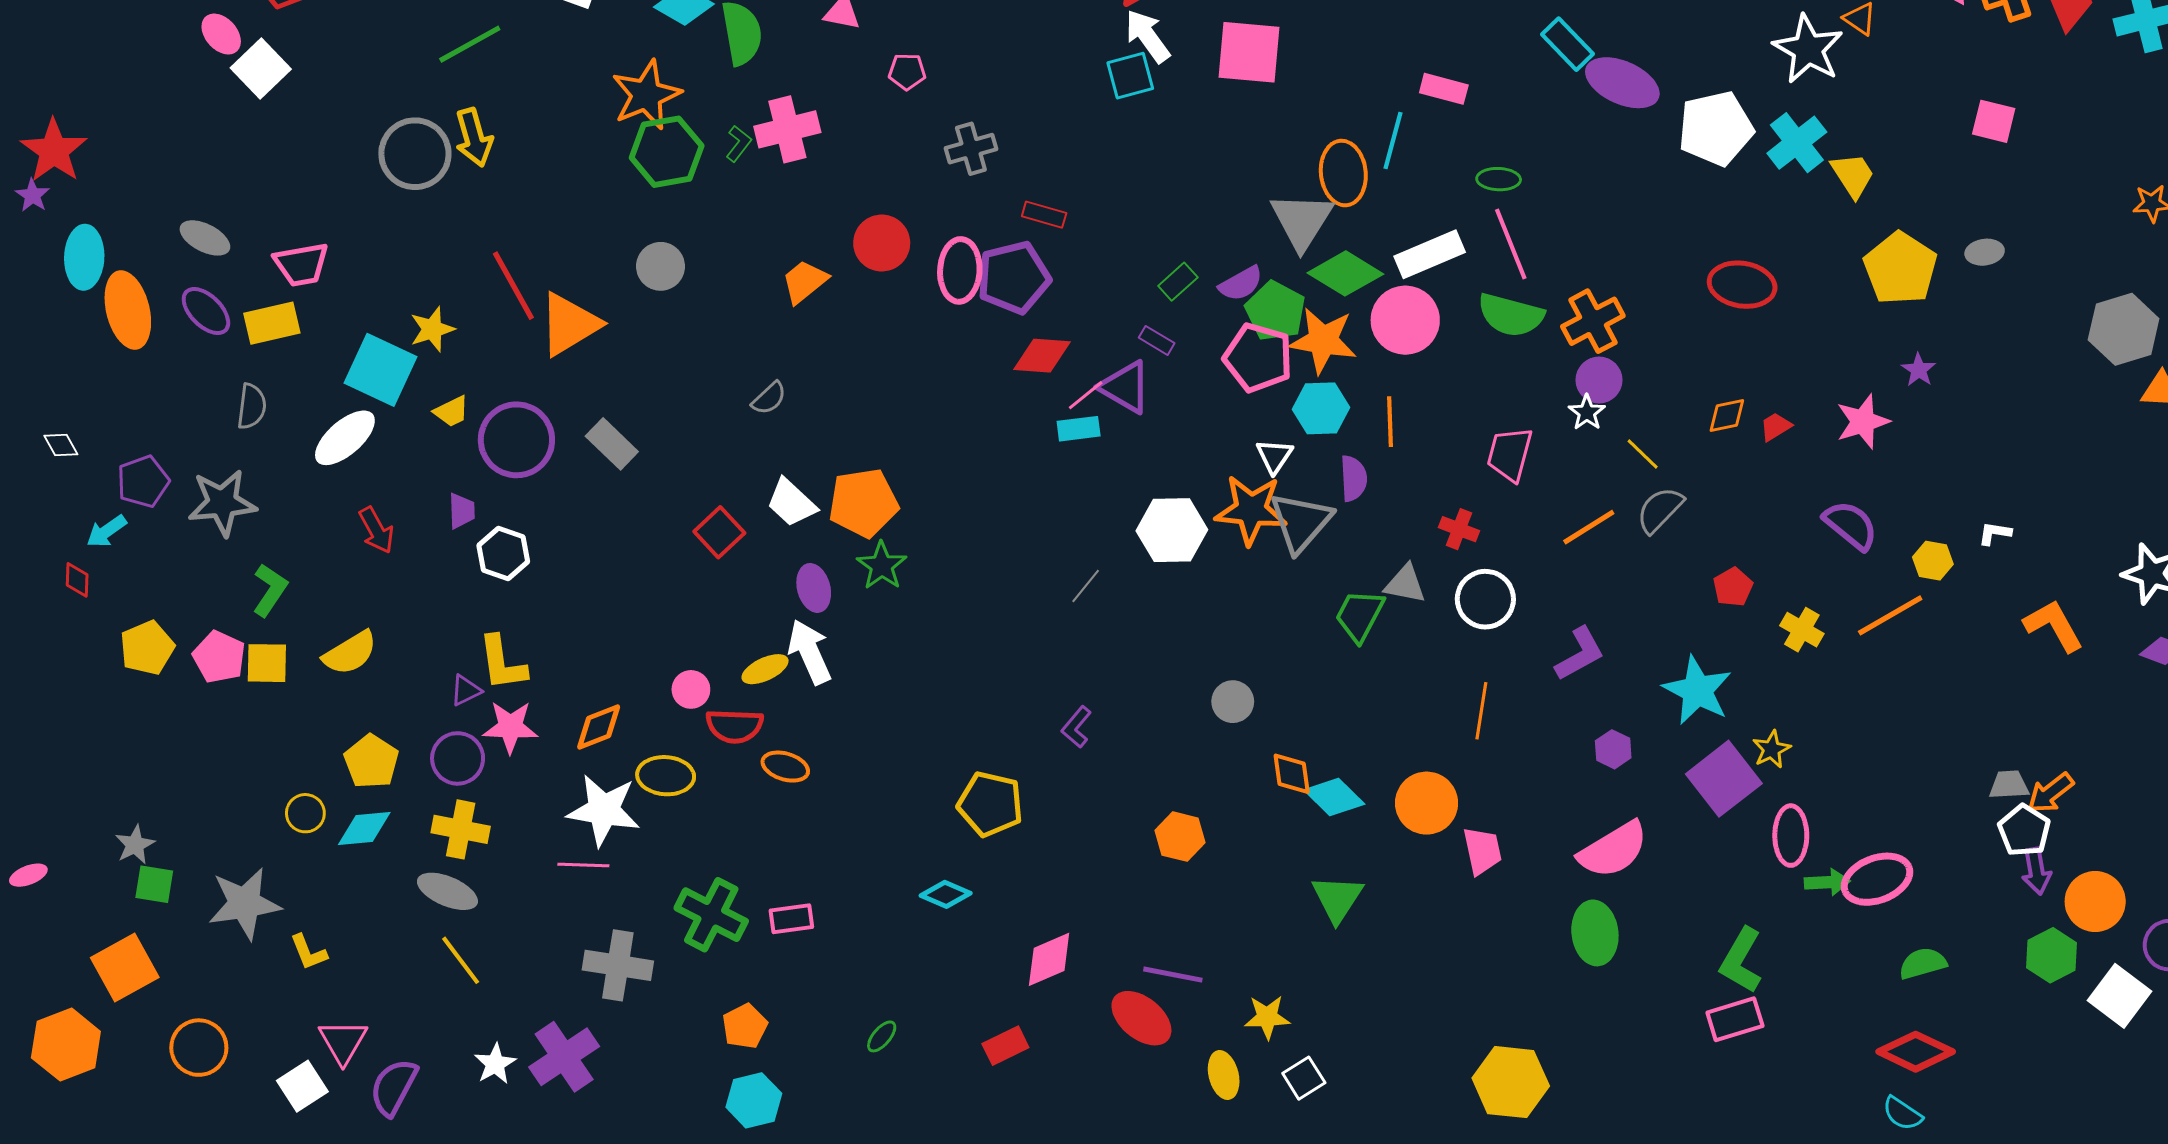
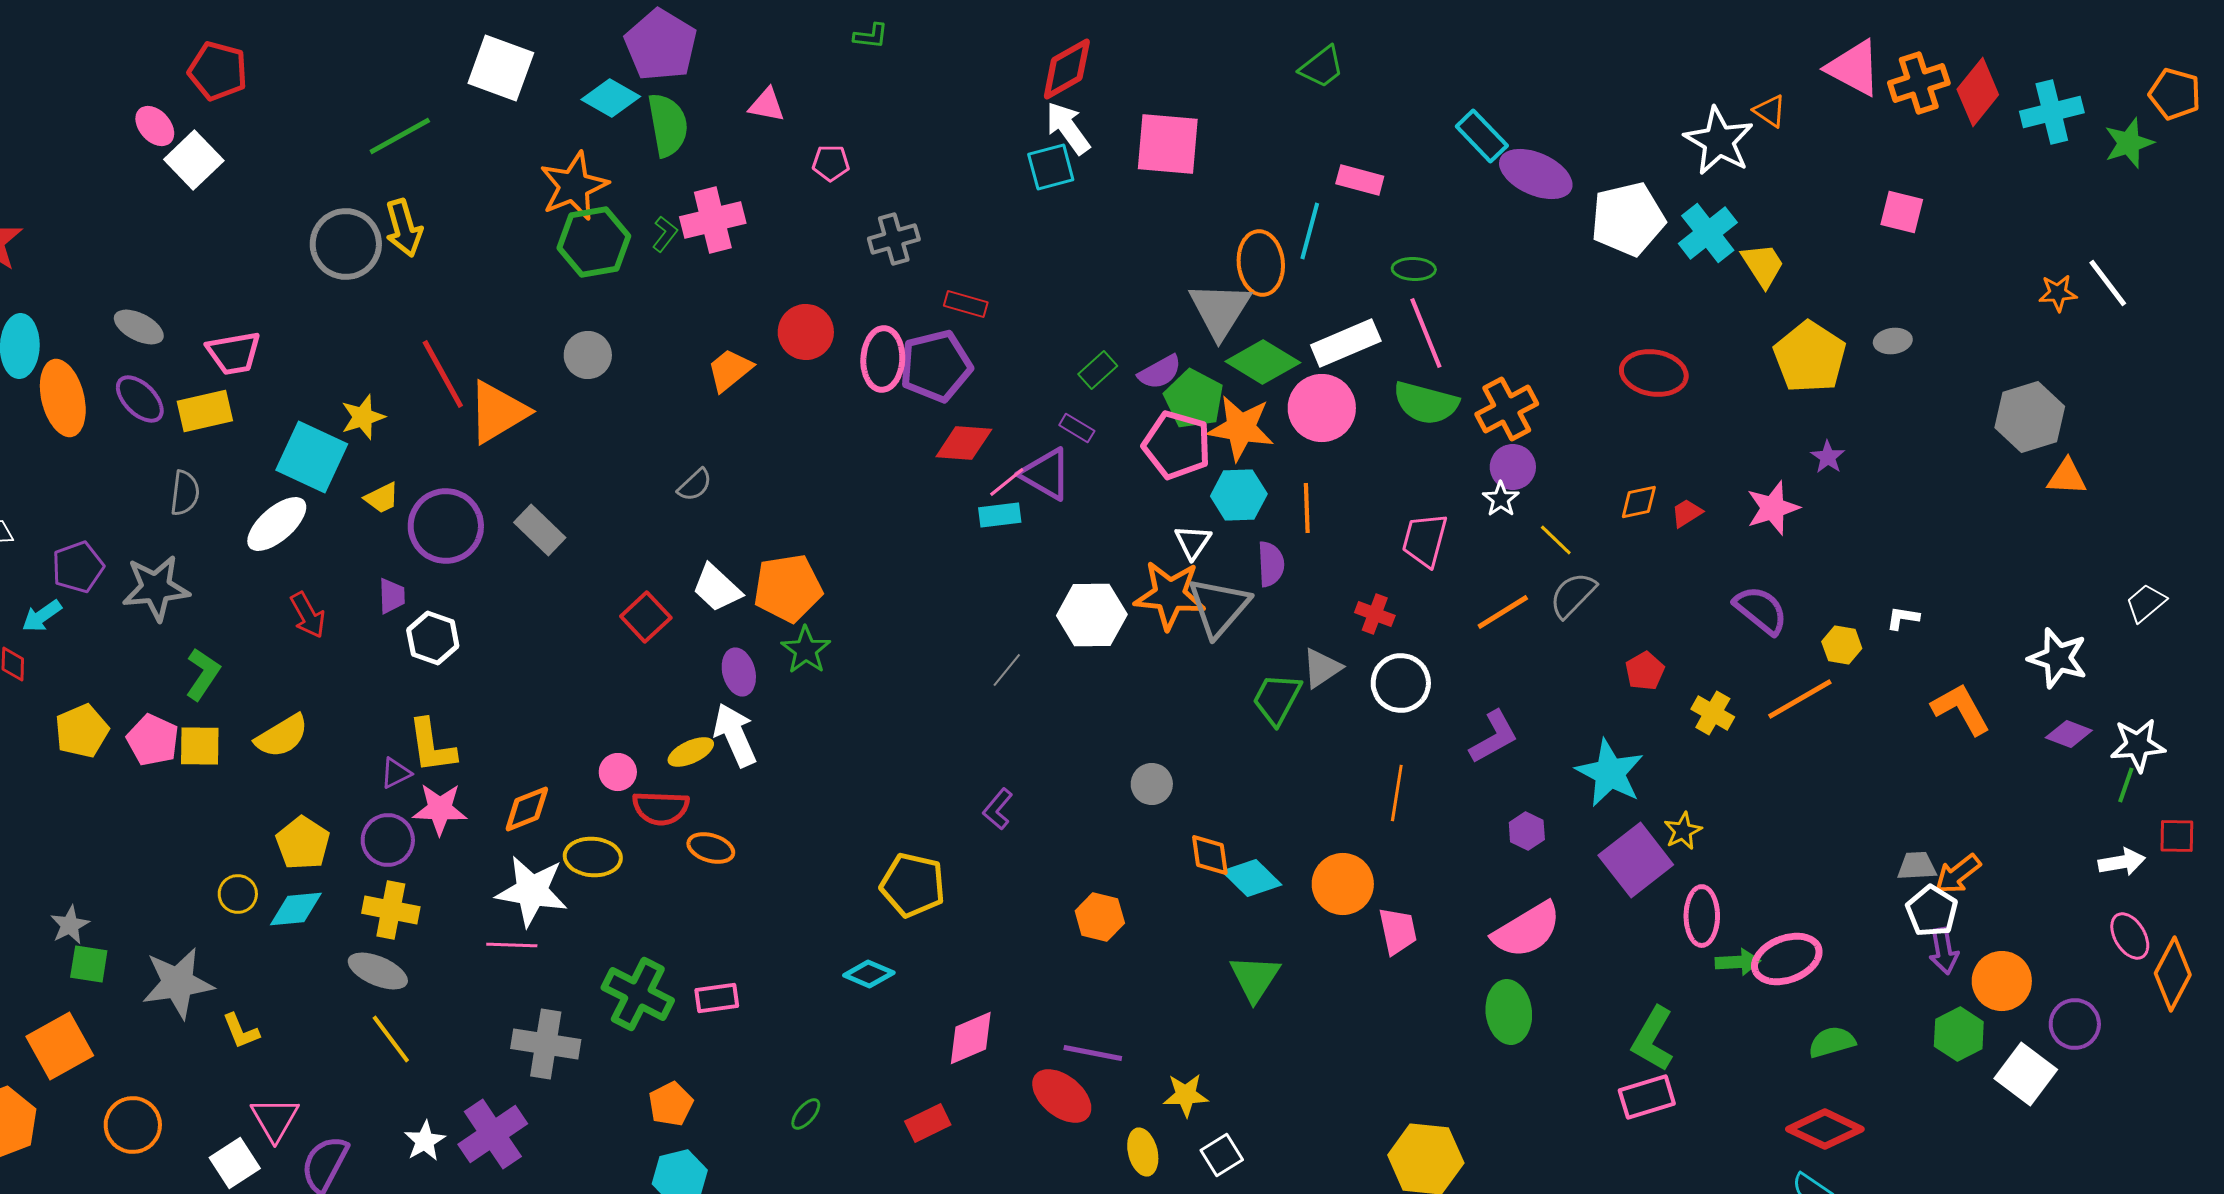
gray triangle: (1405, 584) -> (1322, 668), turned -45

